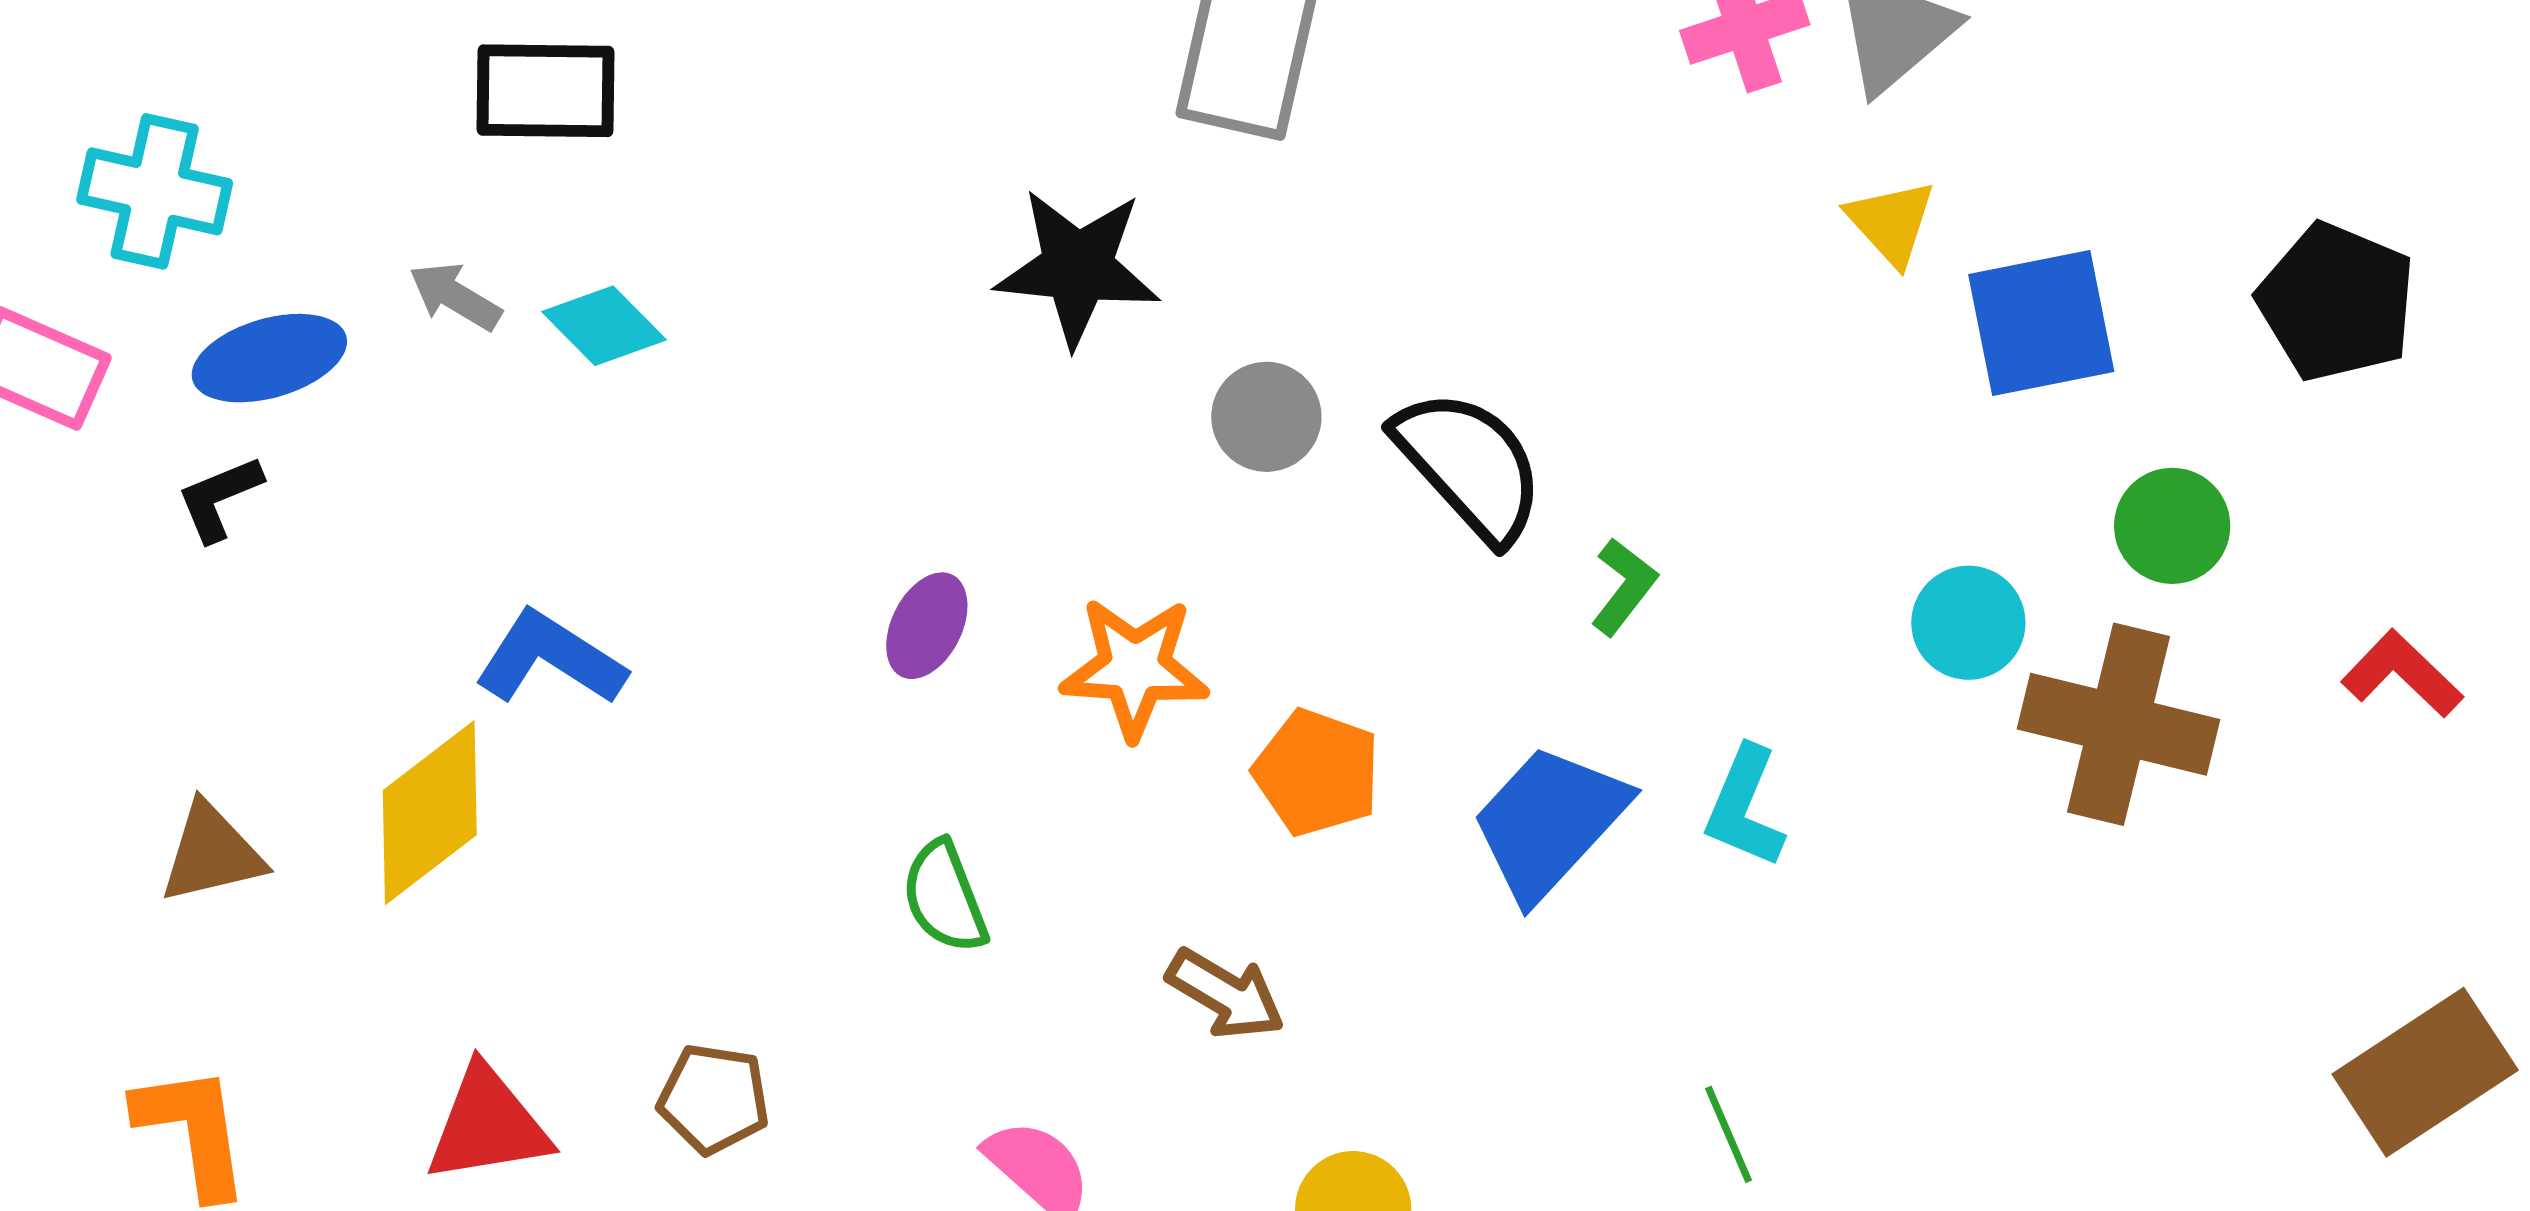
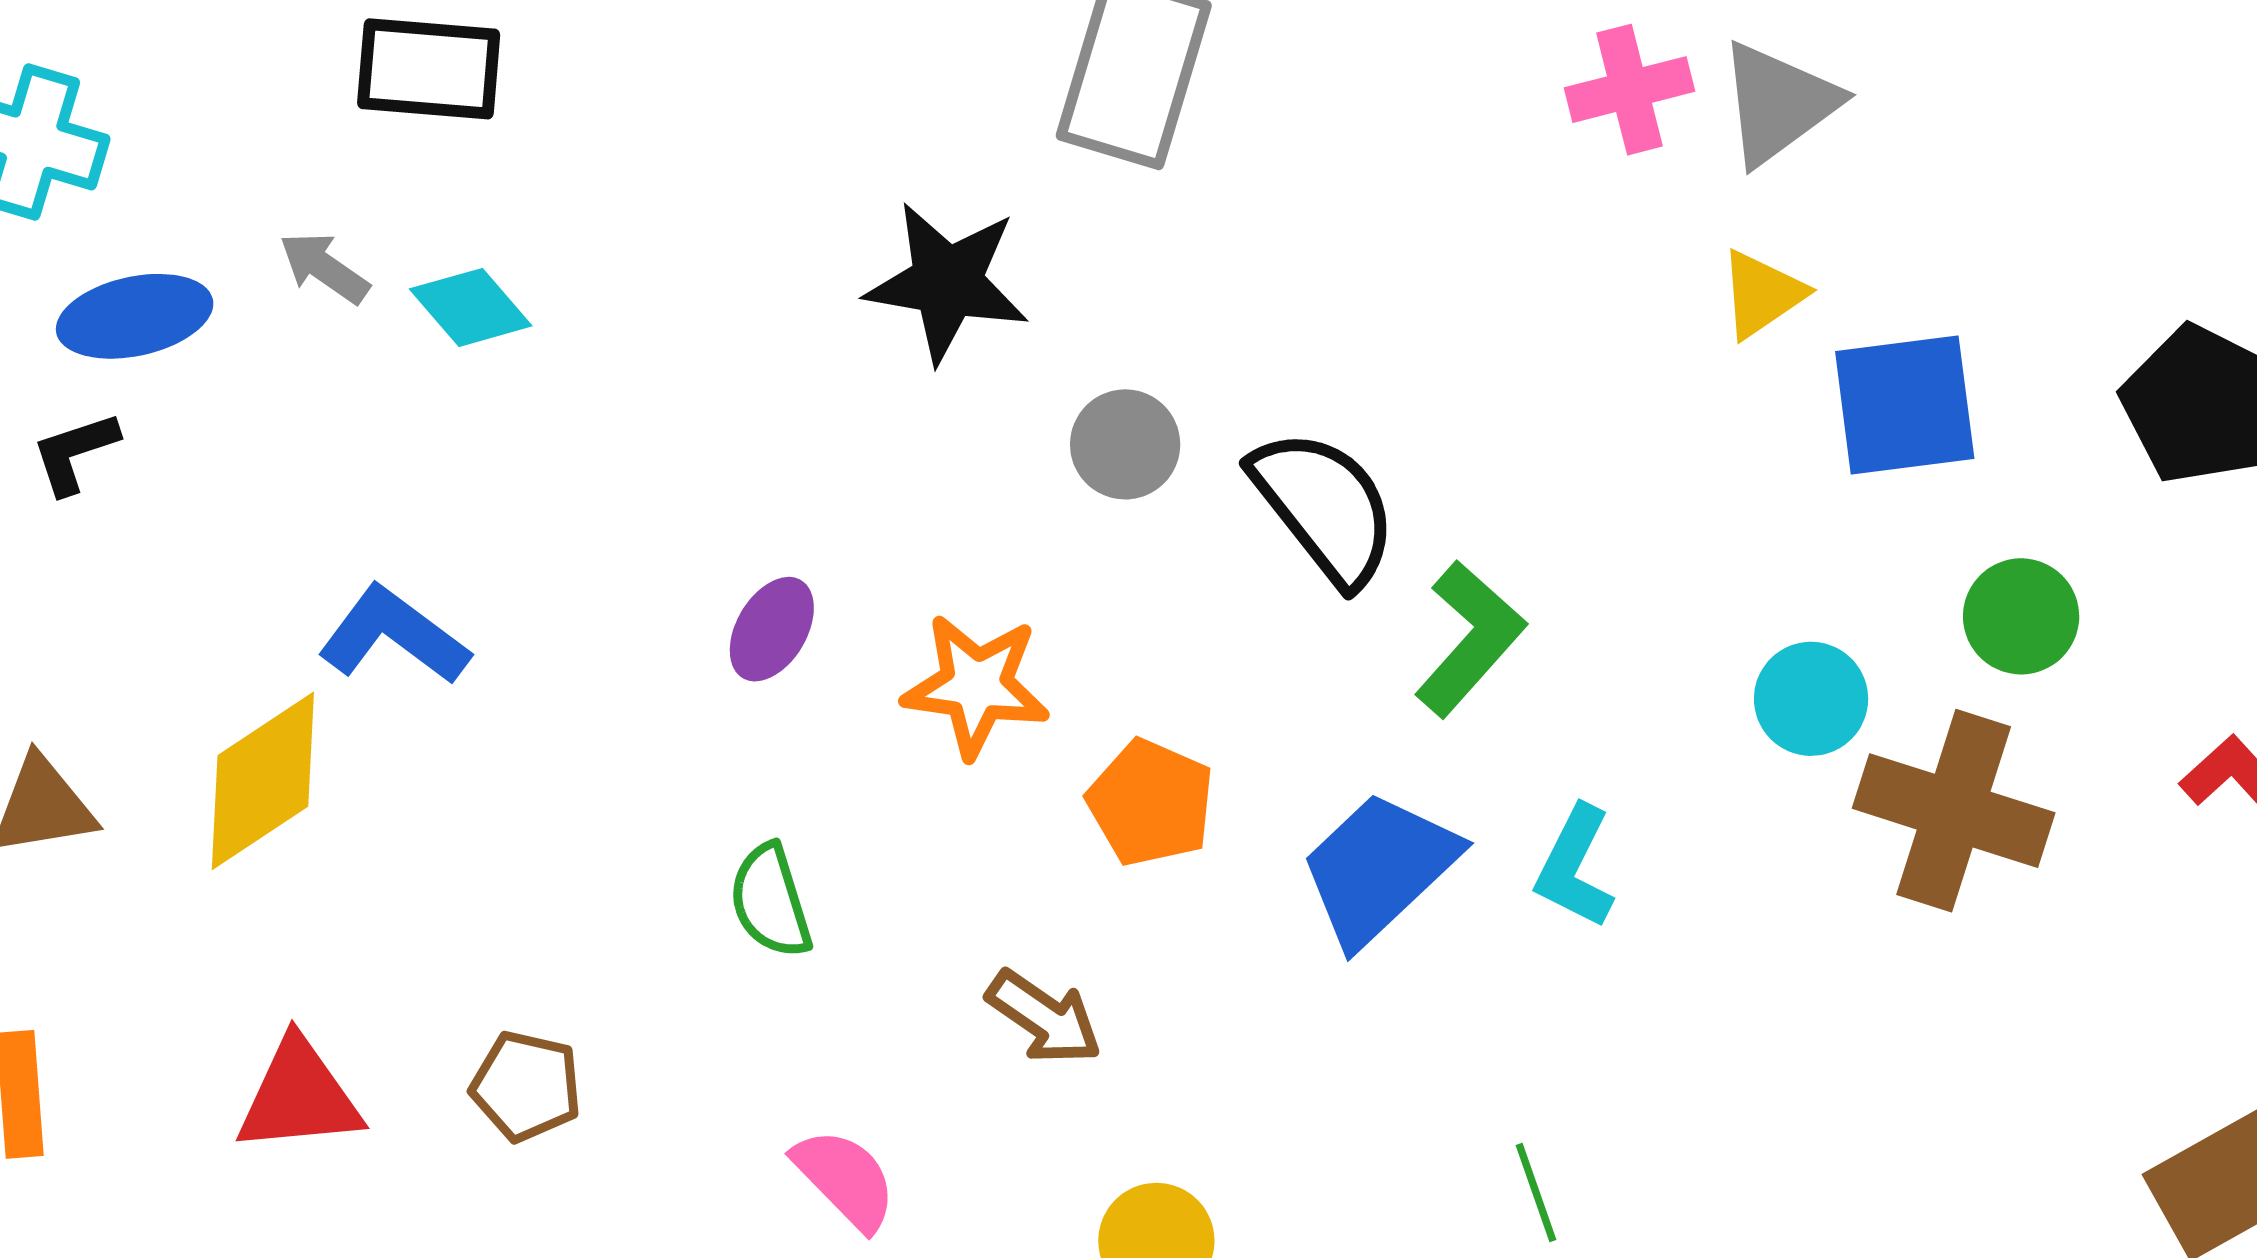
yellow triangle: (1891, 223) -> (1762, 294), turned 34
green L-shape: (1624, 587) -> (1470, 639), size x1.6

